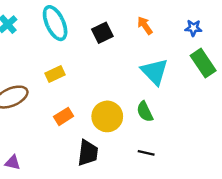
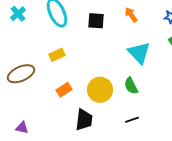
black square: (102, 33) -> (96, 21), turned 30
black line: (146, 153) -> (132, 120), turned -32

